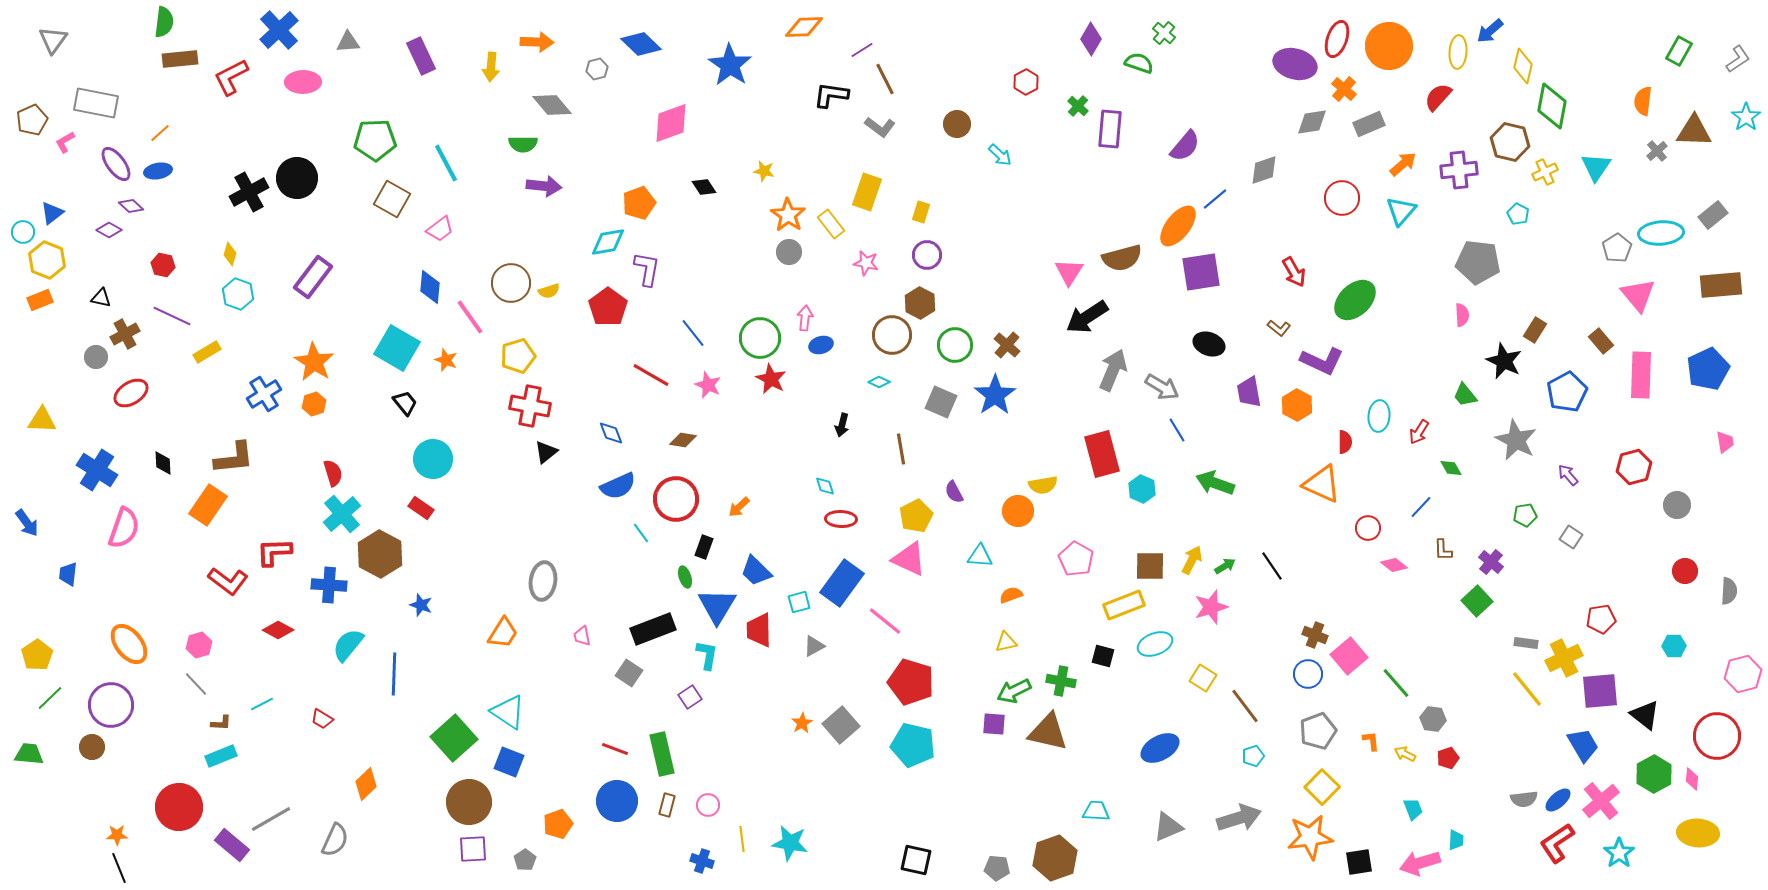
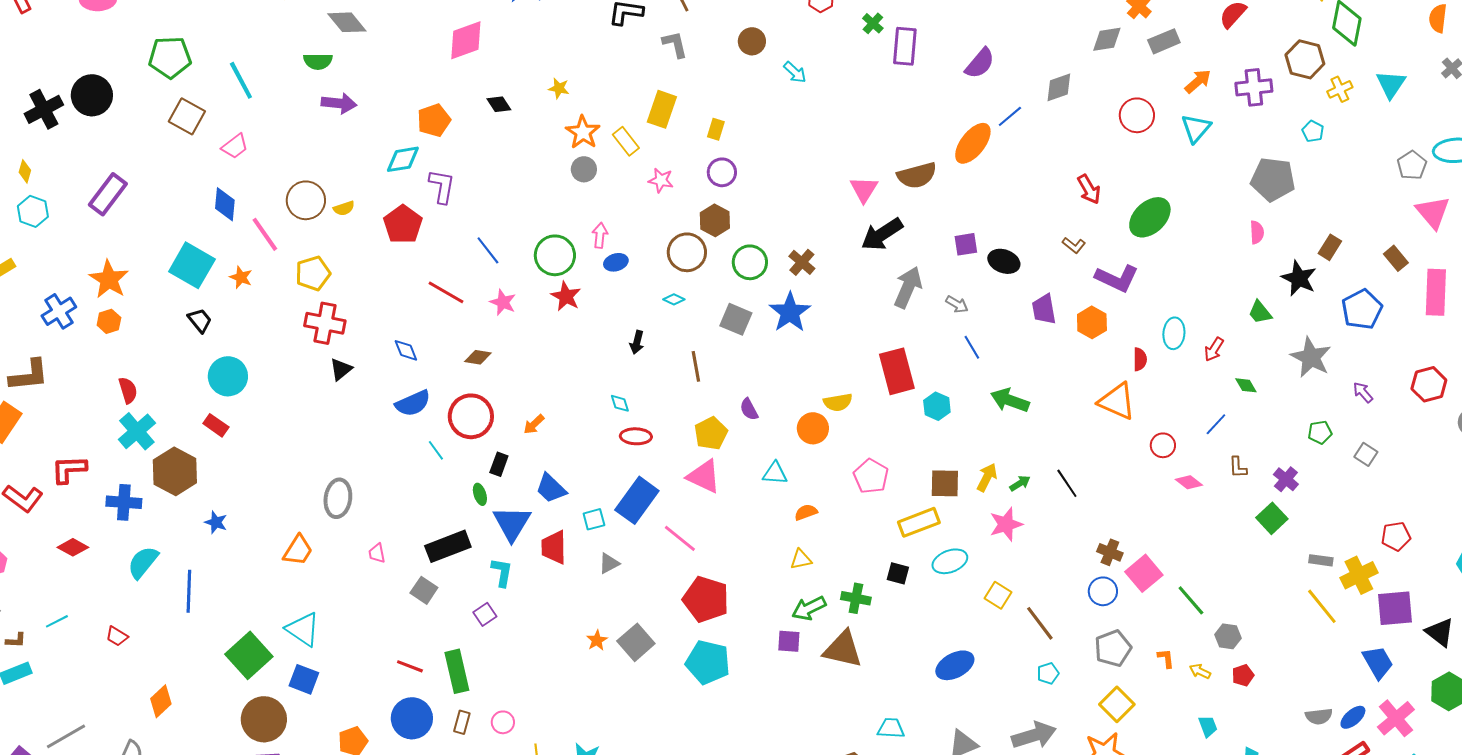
gray L-shape: (880, 127) -> (675, 44), turned -140
purple square: (1201, 272) -> (966, 244), moved, size x0.6
gray arrow: (1162, 387) -> (957, 304), size x0.7

